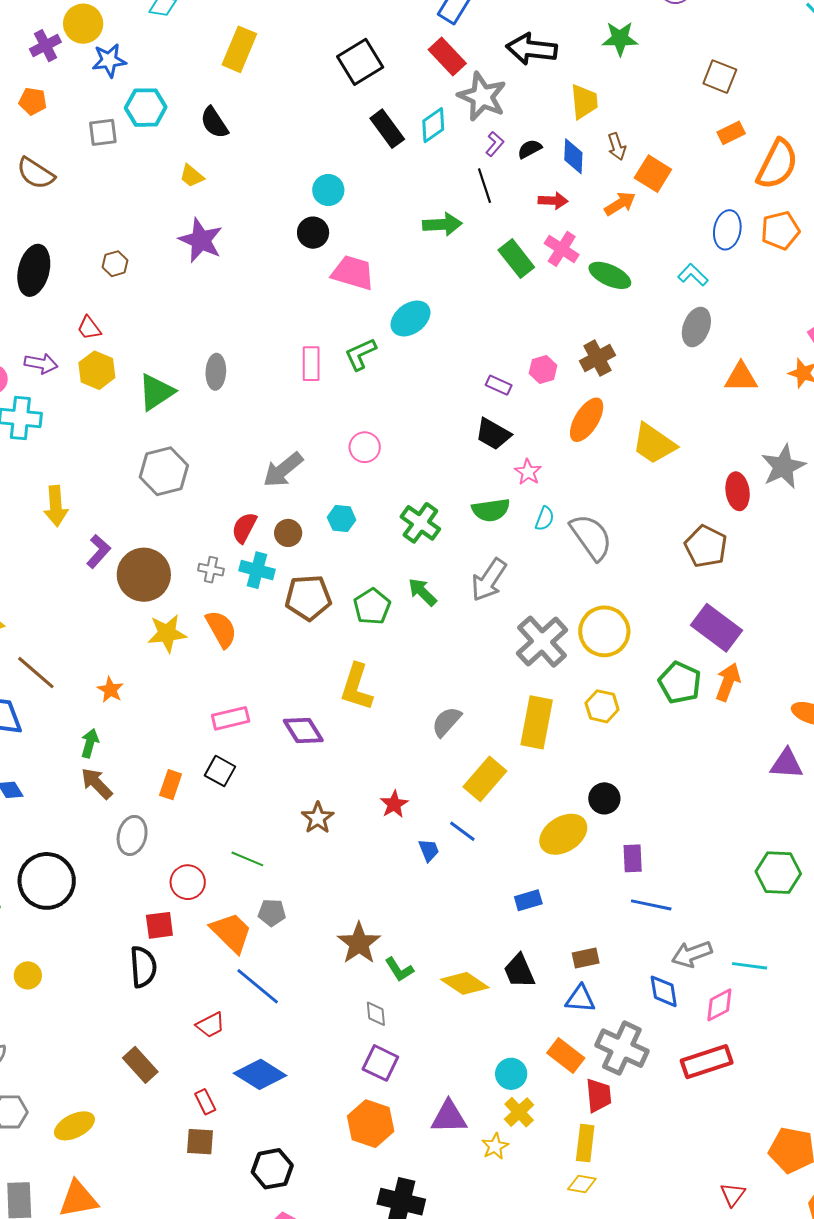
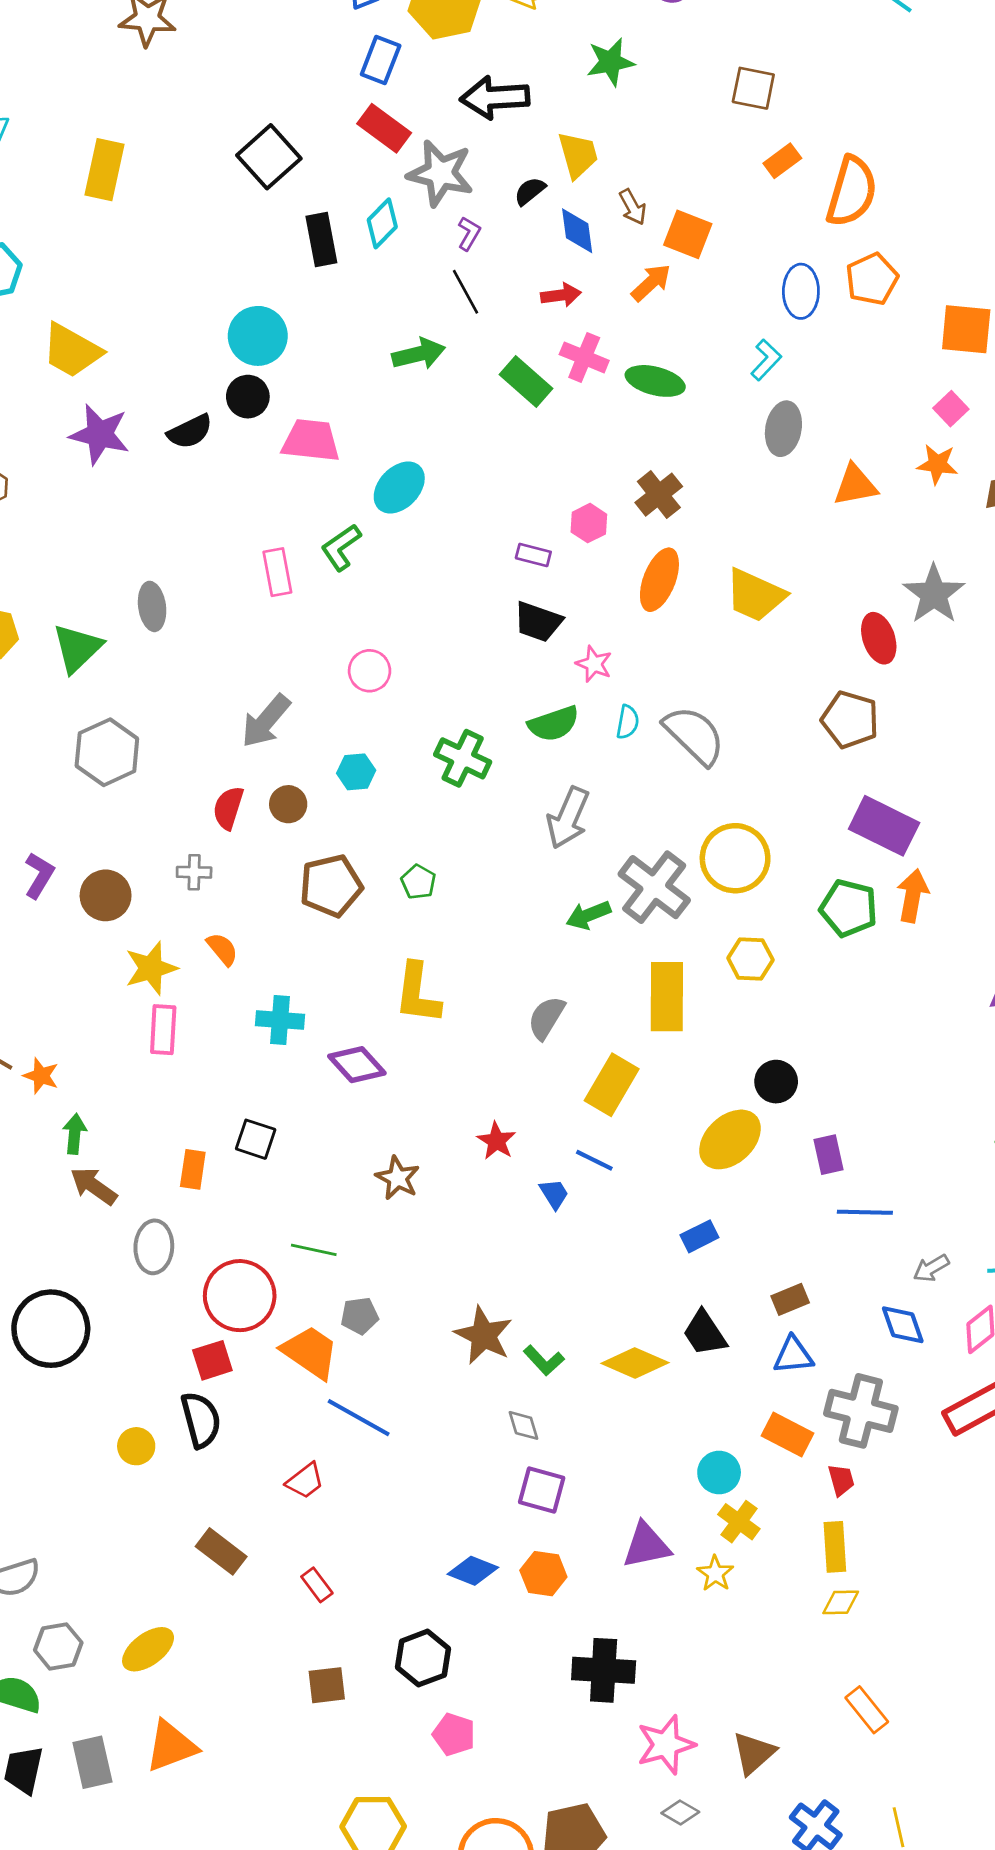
black semicircle: (214, 123) -> (190, 432), moved, turned -72
black rectangle: (387, 129) -> (321, 240), turned 36
black semicircle: (530, 149) -> (530, 191), moved
yellow trapezoid: (192, 176) -> (72, 351), size x1.8
cyan circle: (328, 190) -> (258, 336), size x1.4
cyan L-shape: (693, 275) -> (766, 360), turned 100
cyan cross: (257, 570) -> (280, 1020), moved
brown circle: (144, 575) -> (106, 895), size x0.7
green arrow: (422, 592) -> (588, 915), moved, turned -56
green pentagon: (372, 606) -> (418, 882), size x0.7
orange semicircle: (221, 629) -> (222, 949), size x0.7
orange star: (110, 690) -> (41, 1076), moved
pink rectangle: (231, 718) -> (163, 1030), moved, turned -63
red circle: (188, 882) -> (240, 1296), size x1.5
gray arrow: (692, 954) -> (931, 1268), size x0.7
yellow circle: (28, 975) -> (136, 1446), moved
blue diamond: (260, 1074) -> (473, 1571), moved, size x0.7
red trapezoid: (599, 1095) -> (841, 1480), size x0.7
orange hexagon: (371, 1124) -> (543, 1574), size x0.7
brown square: (200, 1142) -> (327, 1685), moved

